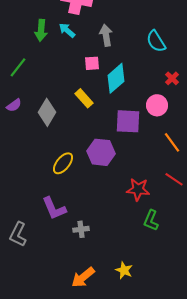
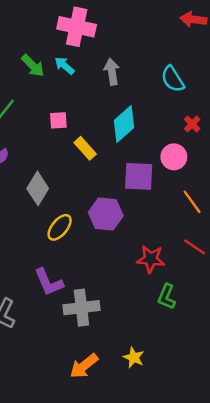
green arrow: (41, 30) -> (33, 66), turned -50
pink square: (92, 63) -> (58, 120), moved
gray diamond: (47, 112) -> (38, 188), moved
gray cross: (81, 229) -> (81, 308), size x1.8

